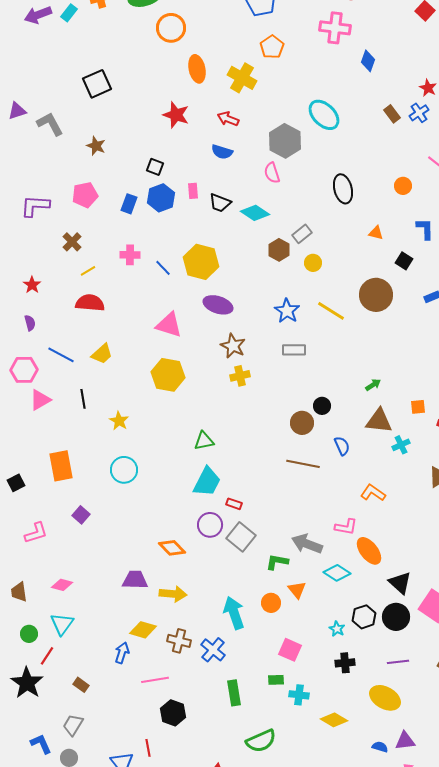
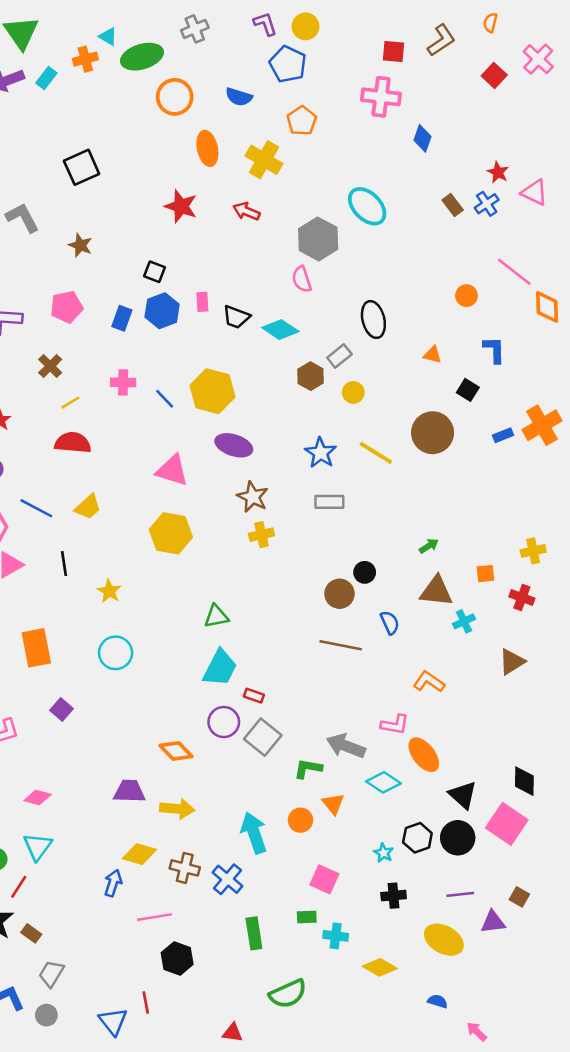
blue semicircle: (222, 152) -> (239, 97), moved
black ellipse: (343, 189) -> (373, 320), moved
brown rectangle: (81, 685) -> (31, 933), moved
purple triangle: (405, 741) -> (493, 922), moved

